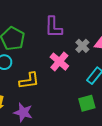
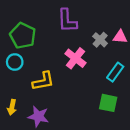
green square: (87, 103) -> (108, 103), turned 30

